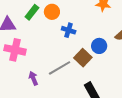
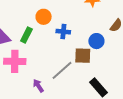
green rectangle: (32, 12) -> (26, 35), moved
brown square: (83, 58) -> (83, 56), turned -30

